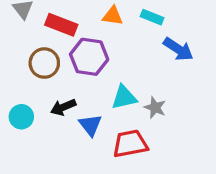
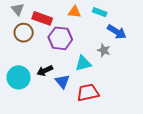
brown circle: (44, 63) -> (24, 33), moved
gray star: (155, 108) -> (104, 50), moved
cyan circle: (21, 117) -> (19, 77), size x1.5

